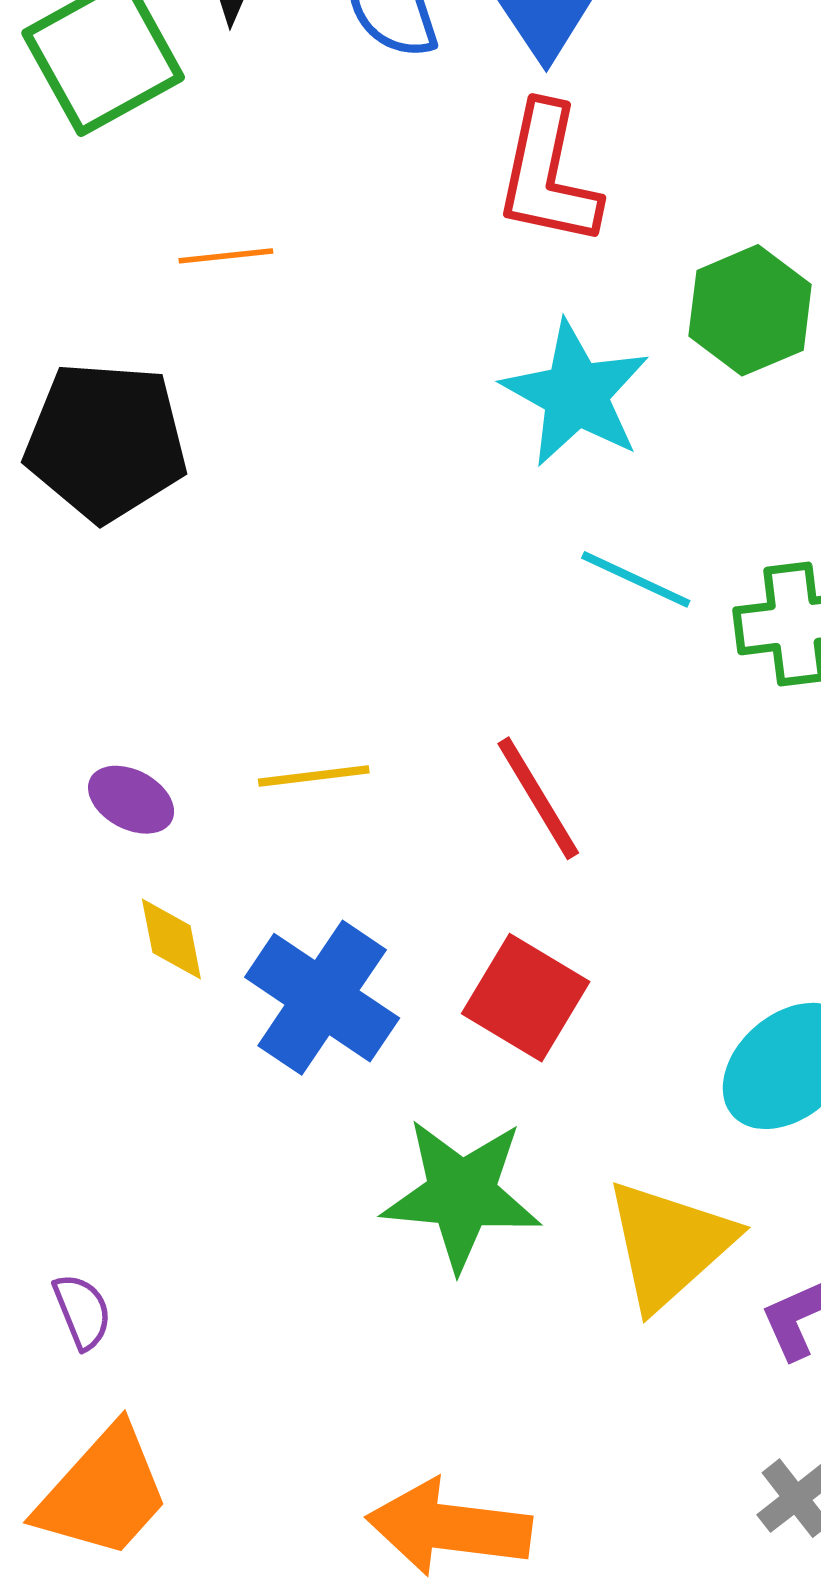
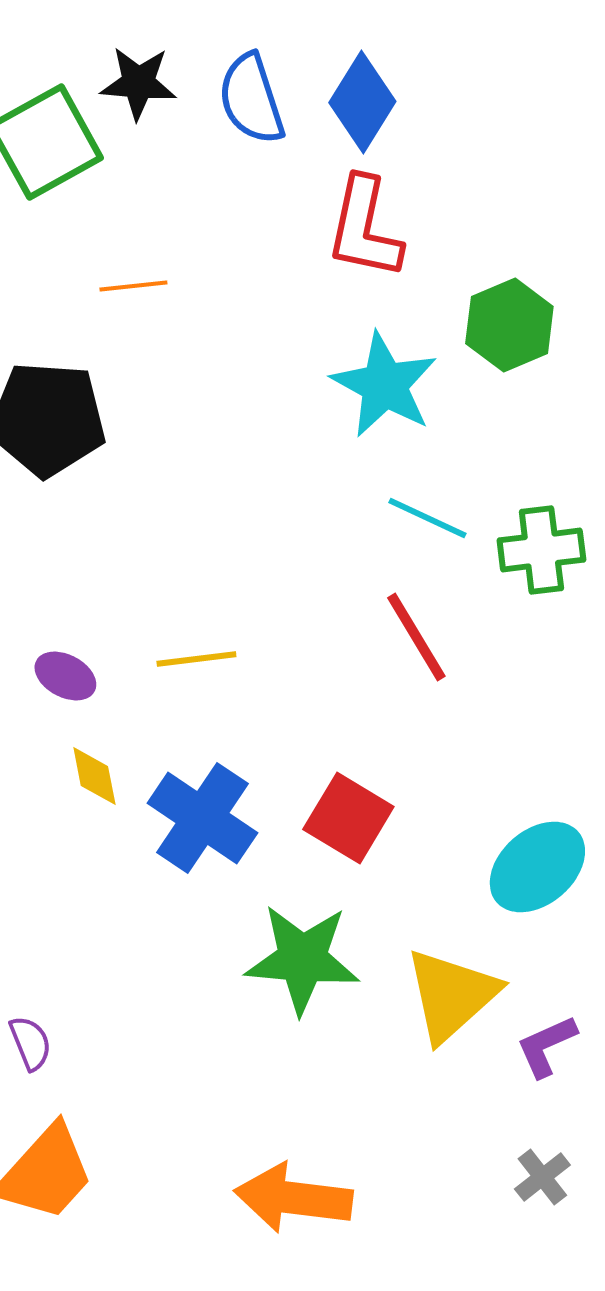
red line: (538, 798) -> (416, 637), moved

